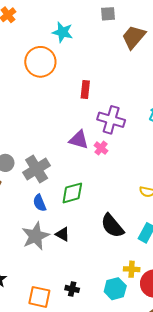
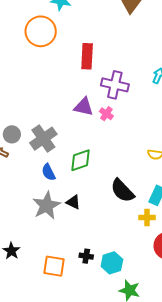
red rectangle: (85, 90) -> (87, 56), size x1.4
yellow cross: (132, 269) -> (147, 217), moved
cyan hexagon: (115, 289) -> (112, 263), moved

